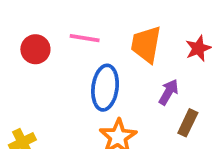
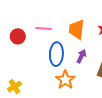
purple arrow: (169, 92) -> (81, 56), moved

